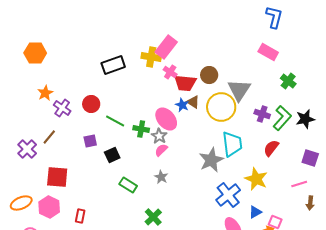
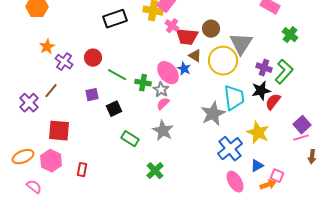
blue star: (182, 105) -> (184, 69), moved
black star: (305, 119) -> (261, 91), moved
purple square: (310, 158) -> (302, 125), moved, turned 30
gray star: (161, 177) -> (163, 131), size x1.5

